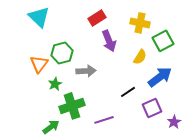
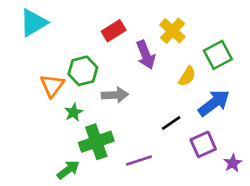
cyan triangle: (39, 17) -> (33, 23), moved, turned 45
red rectangle: (97, 18) -> (114, 31), moved
yellow cross: (140, 23) -> (172, 31), moved, turned 30

